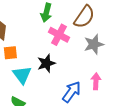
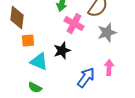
cyan triangle: (22, 75) -> (39, 62), turned -30

